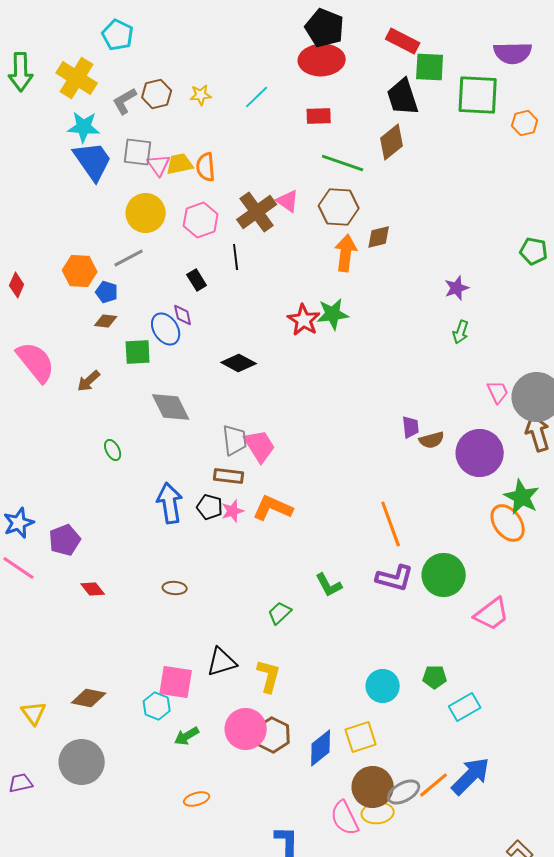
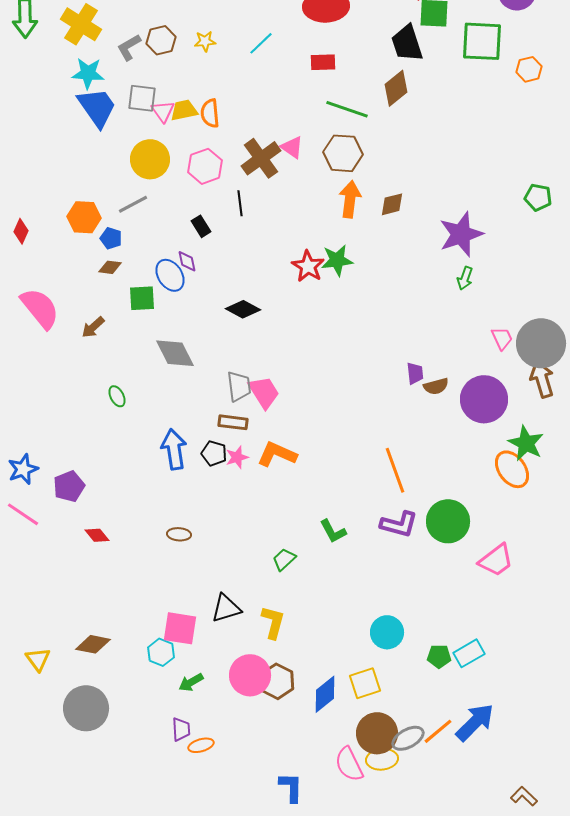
brown diamond: (379, 237) -> (392, 204), moved
purple star: (457, 288) -> (461, 234), size x1.8
green pentagon: (435, 677) -> (439, 656), moved
purple trapezoid: (21, 783) -> (181, 729), moved, turned 100

